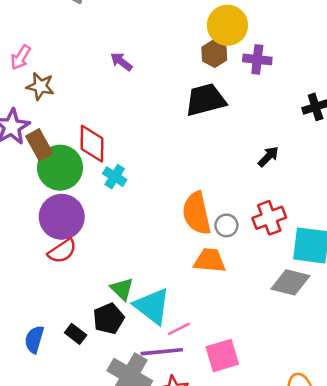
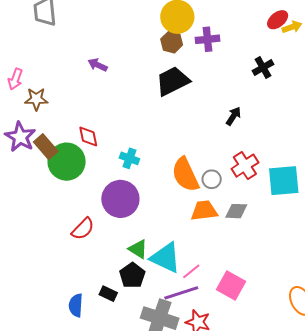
red diamond: (92, 144) -> (88, 136), size x0.7
cyan cross: (115, 177) -> (129, 158), moved
purple circle: (62, 217) -> (120, 199), moved
gray diamond: (290, 282) -> (236, 211), moved, size x0.7
pink square: (222, 355) -> (231, 285), turned -32

